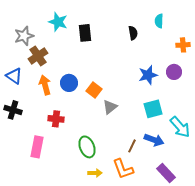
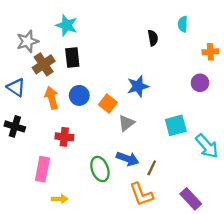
black rectangle: (85, 33) -> (72, 57), moved
blue star: (148, 75) -> (138, 86), moved
blue arrow: (154, 140) -> (128, 159), moved
yellow arrow: (95, 173) -> (60, 199), moved

